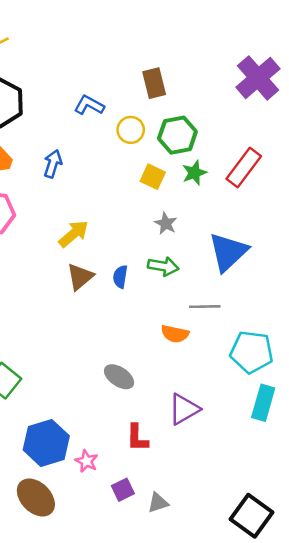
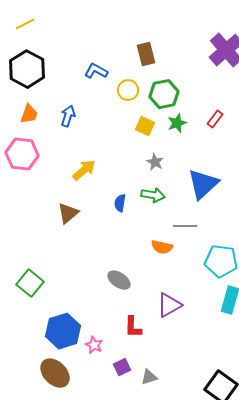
red rectangle: (244, 168) -> (215, 119), size x0.6
brown triangle: (80, 277) -> (68, 213), moved

